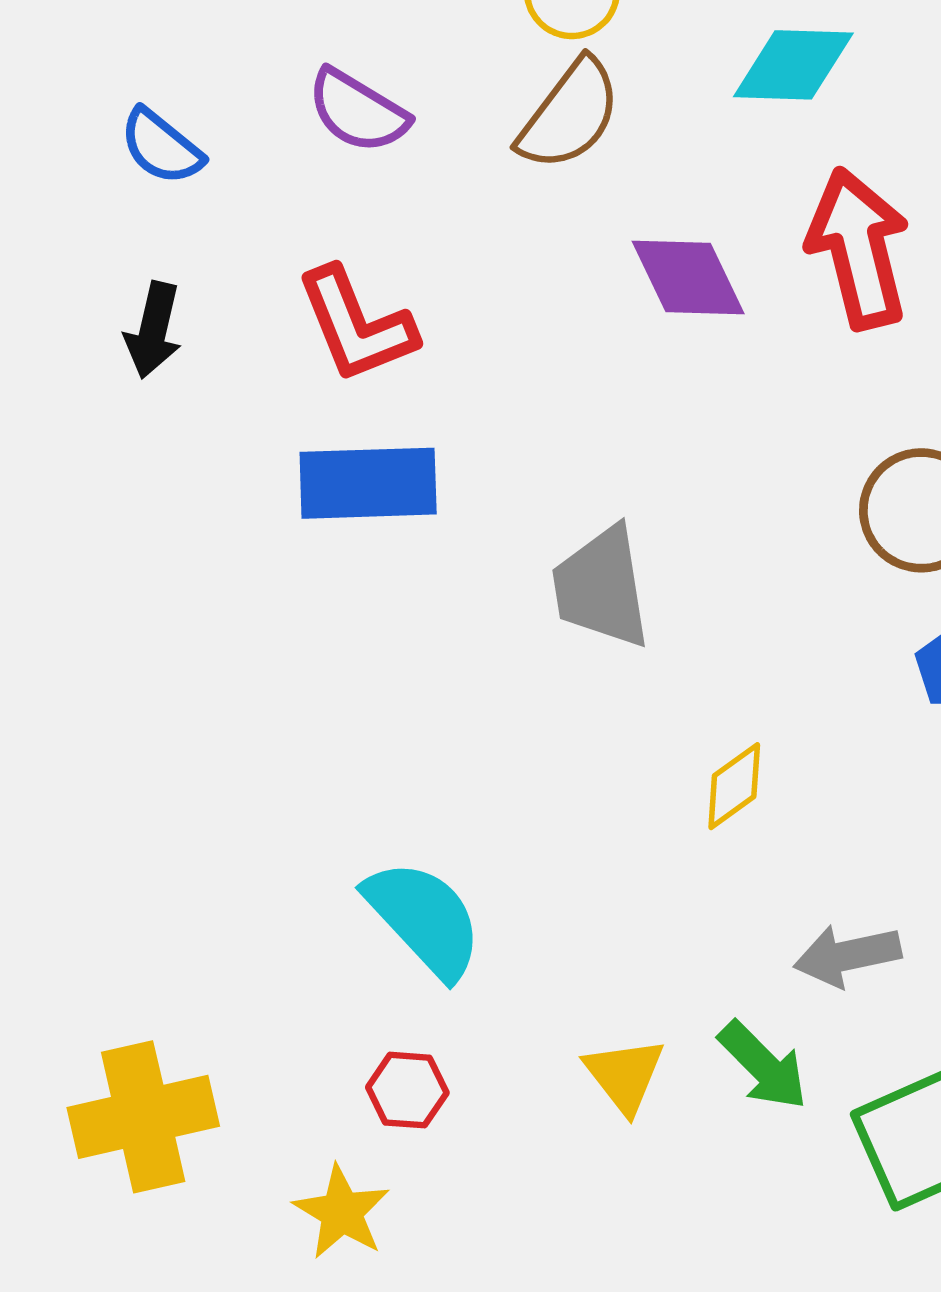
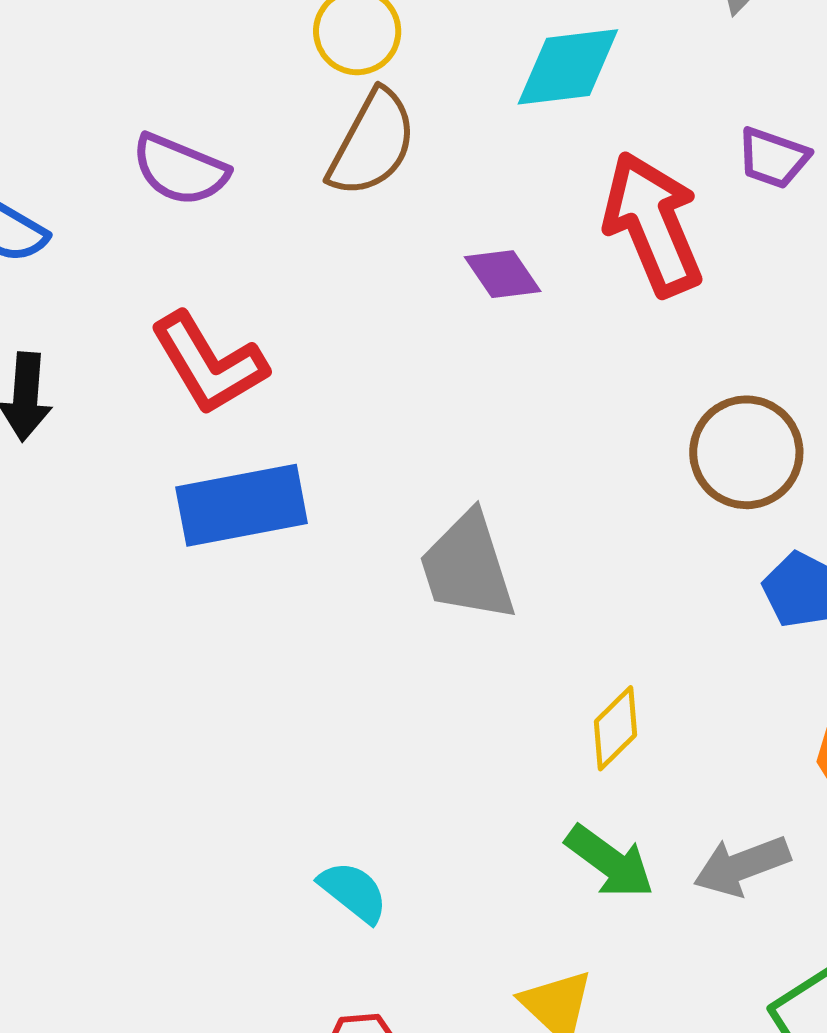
purple diamond: (688, 278) -> (503, 274), size x0.7
cyan semicircle: (424, 919) -> (353, 892), size x0.6
green arrow: (763, 1066) -> (610, 862), moved

